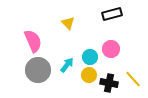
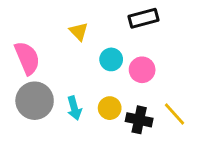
cyan circle: (90, 57) -> (111, 59), moved
cyan arrow: (67, 65) -> (74, 108), moved, turned 126

